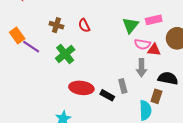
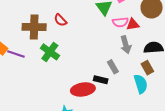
brown cross: (56, 25) -> (34, 27), size x1.6
red ellipse: (81, 88) -> (83, 89), moved
brown rectangle: (156, 96) -> (147, 68), turned -32

